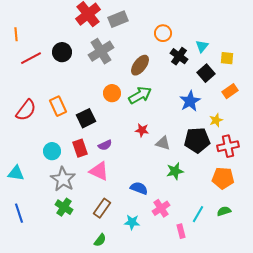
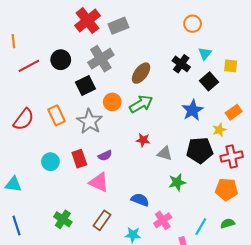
orange circle: (163, 33) -> (193, 24), moved
orange rectangle: (230, 91) -> (234, 112), moved
black square: (86, 118) -> (85, 85), moved
gray star: (63, 179) -> (90, 122), moved

